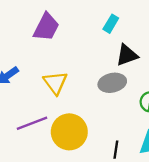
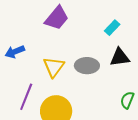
gray ellipse: (112, 83) -> (87, 66), moved
purple line: (32, 123) -> (26, 97), turned -60

